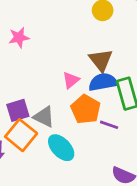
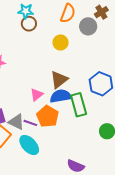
brown triangle: (101, 60) -> (59, 80), turned 30
purple line: (109, 125) -> (30, 123), moved

